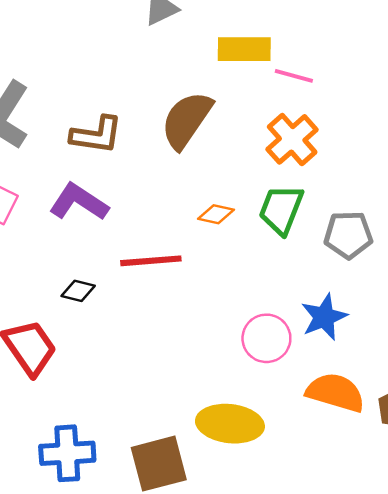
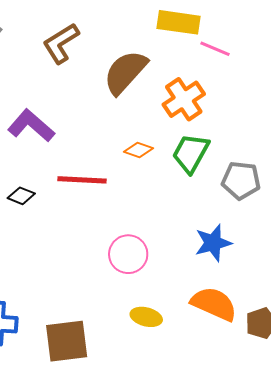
brown L-shape: (96, 135) -> (61, 43), moved, turned 132
orange cross: (292, 139) -> (184, 99), moved
pink circle: (266, 338) -> (128, 254), moved
yellow ellipse: (230, 424) -> (146, 317), moved, size x0.6

